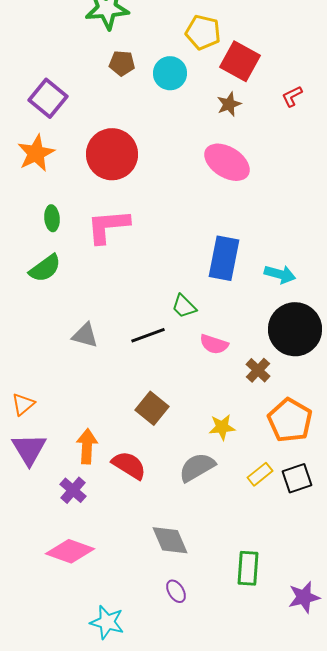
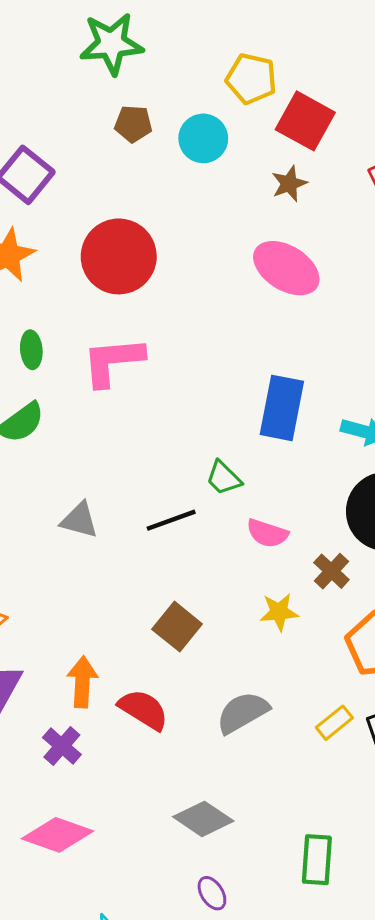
yellow star: (222, 427) -> (279, 612), moved
gray diamond: (170, 540) -> (203, 819), turned -33

